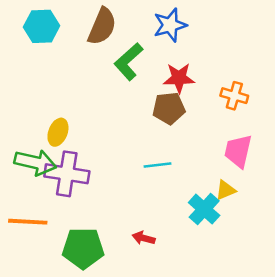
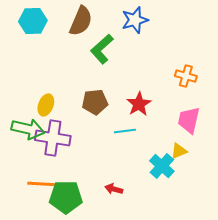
red star: (179, 78) -> (139, 104), moved, turned -30
brown pentagon: (169, 108) -> (95, 102), moved
orange line: (28, 222) -> (43, 184), moved

